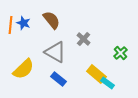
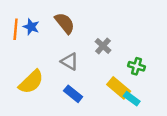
gray triangle: (55, 52) -> (69, 61), size x0.7
green cross: (120, 53) -> (137, 66), moved, turned -32

